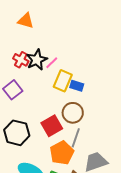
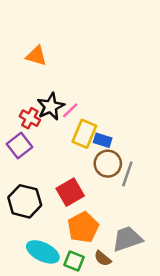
red cross: (21, 60) -> (30, 118), moved
brown circle: (73, 113) -> (108, 164), moved
gray line: (76, 138) -> (127, 174), moved

